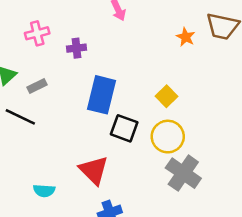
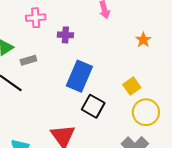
orange star: (186, 37) -> (143, 40), moved
yellow circle: (168, 137) -> (146, 112), moved

